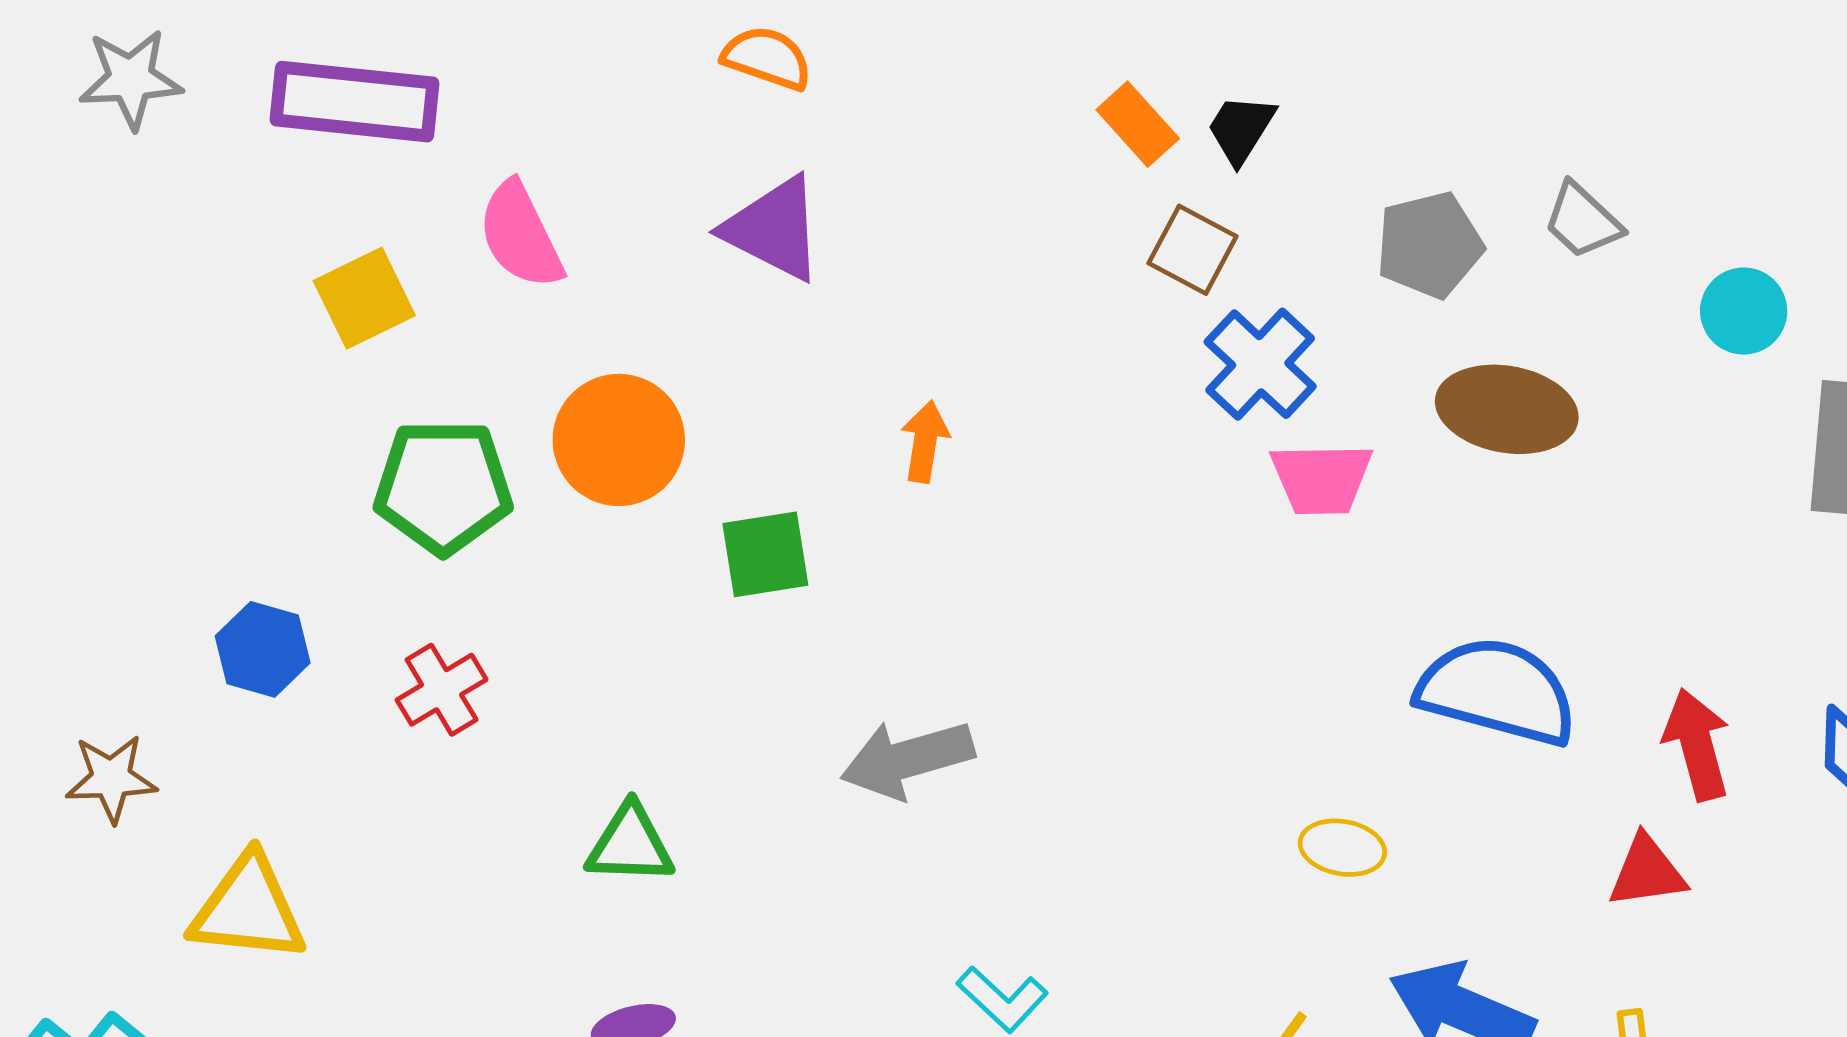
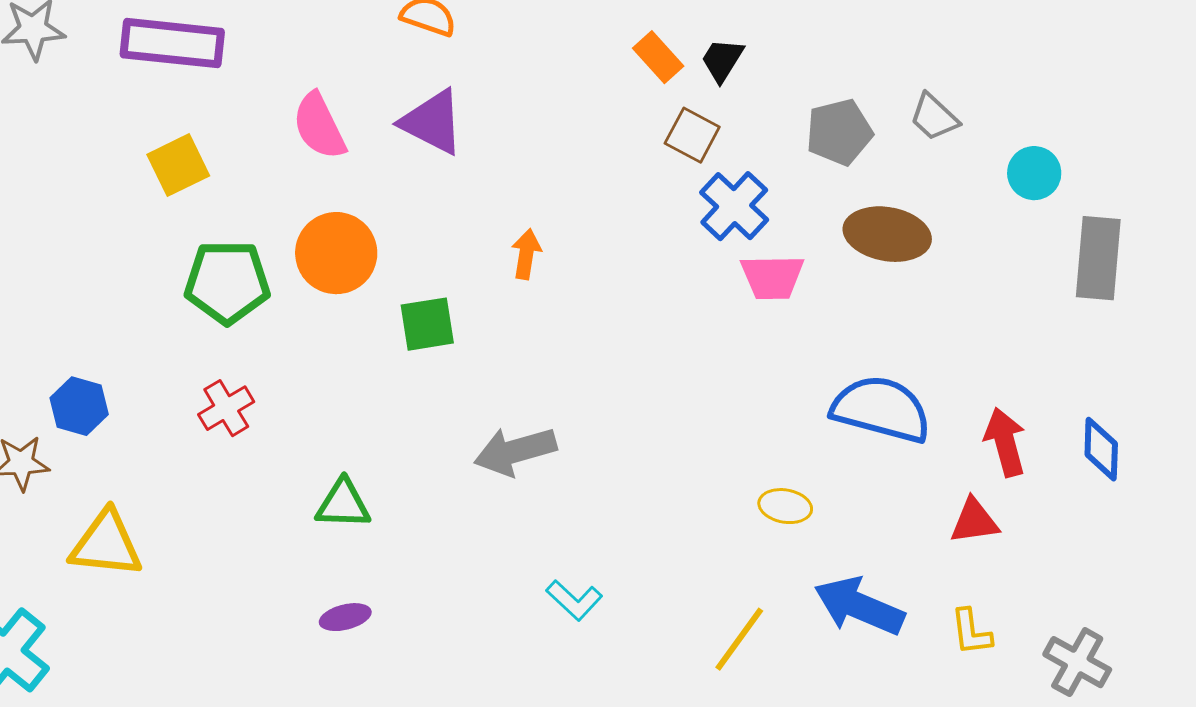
pink semicircle: (521, 235) -> (319, 126), moved
blue hexagon: (263, 649) -> (79, 406), moved

